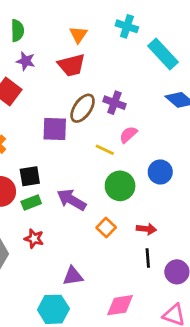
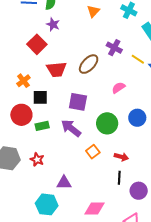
red trapezoid: (71, 65) -> (56, 69), moved
purple cross: (114, 103) -> (114, 48), moved
purple square: (55, 129) -> (78, 102), moved
yellow line: (105, 150) -> (138, 59), moved
black square: (30, 176) -> (40, 97), moved
red star: (34, 239) -> (37, 160), moved

